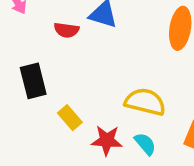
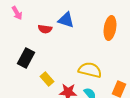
black rectangle: (33, 81) -> (26, 58), turned 42

